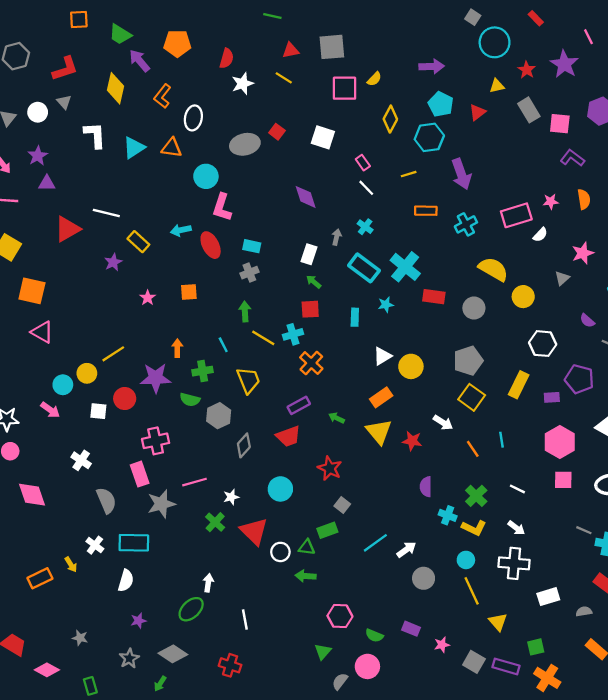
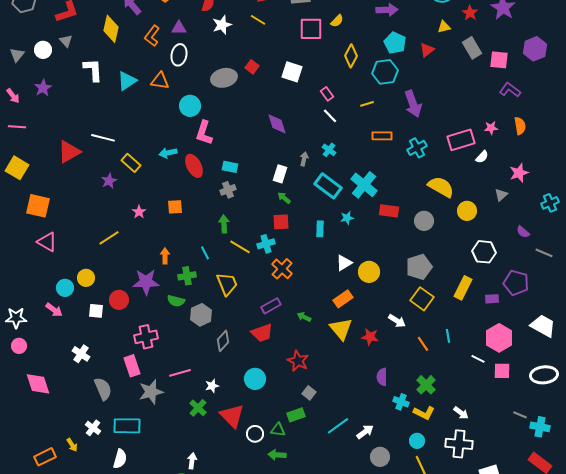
purple triangle: (47, 183) -> (179, 28), moved
yellow line: (113, 354) -> (109, 238), moved
white line: (517, 489) -> (478, 359), moved

